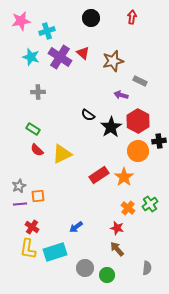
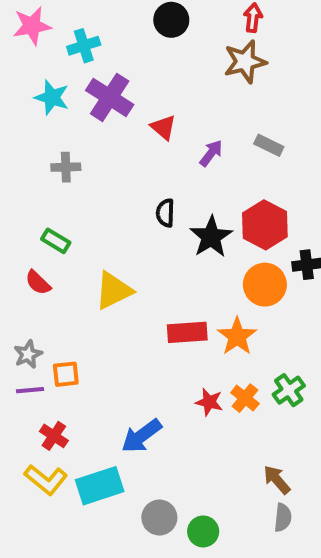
red triangle: (83, 53) -> (163, 127), moved
brown star: (113, 61) -> (245, 62), moved
purple arrow: (121, 95) -> (211, 153), moved, turned 112
black semicircle: (88, 115) -> (165, 213), turned 56
red semicircle: (37, 150) -> (38, 283), moved
red rectangle: (99, 175) -> (187, 332), turned 30
blue arrow: (76, 227) -> (141, 436), size x1.5
red star: (117, 228) -> (209, 402), moved
yellow L-shape: (28, 249) -> (46, 480), turned -60
brown arrow: (117, 249) -> (277, 480), moved

